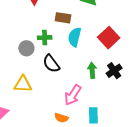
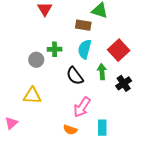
brown rectangle: (63, 18) -> (83, 25), moved
black semicircle: (51, 64) -> (75, 76), moved
green arrow: (92, 70) -> (102, 72), moved

